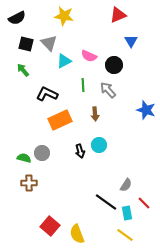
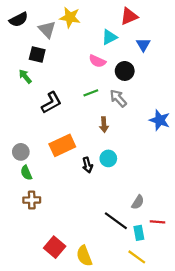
gray triangle: (49, 43) -> (47, 29), moved
black square: (26, 44) -> (37, 55), moved
cyan triangle: (64, 61) -> (109, 37), moved
green line: (83, 85) -> (91, 93), turned 72
black L-shape: (47, 94) -> (51, 103), turned 125
orange rectangle: (60, 120) -> (62, 145), moved
gray circle: (42, 153) -> (21, 152), moved
green semicircle: (24, 158) -> (26, 173), turned -128
red line: (144, 203) -> (158, 222), turned -40

